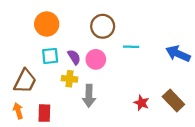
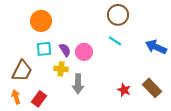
brown circle: (103, 26) -> (118, 15), moved
cyan line: (131, 47) -> (115, 41), turned 32
red rectangle: (44, 113) -> (39, 99), turned 35

